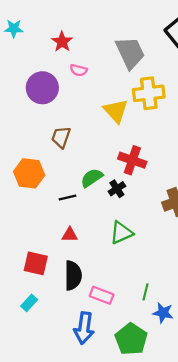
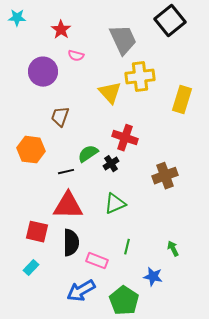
red triangle: (70, 235) -> (68, 206), size x2.0
green line: (145, 292) -> (127, 247), moved
blue arrow: (84, 328) -> (81, 291), turned 52

